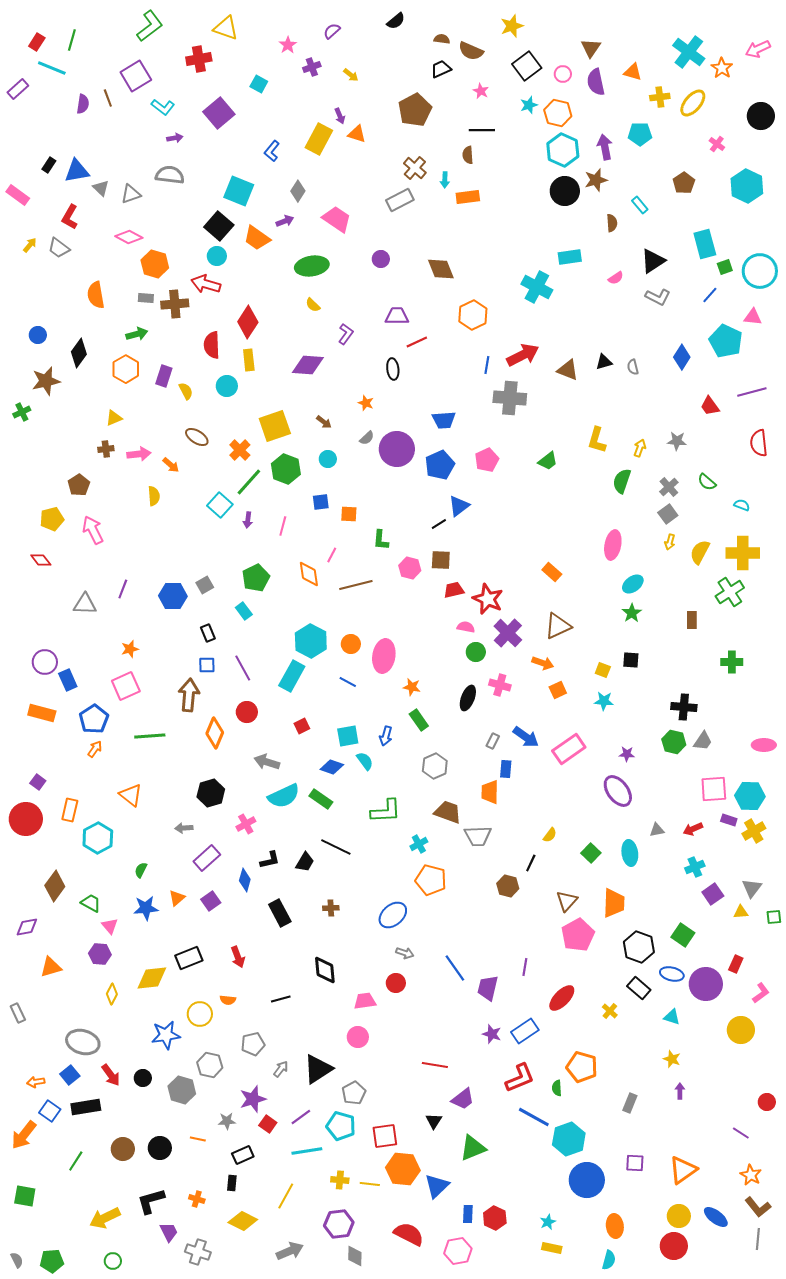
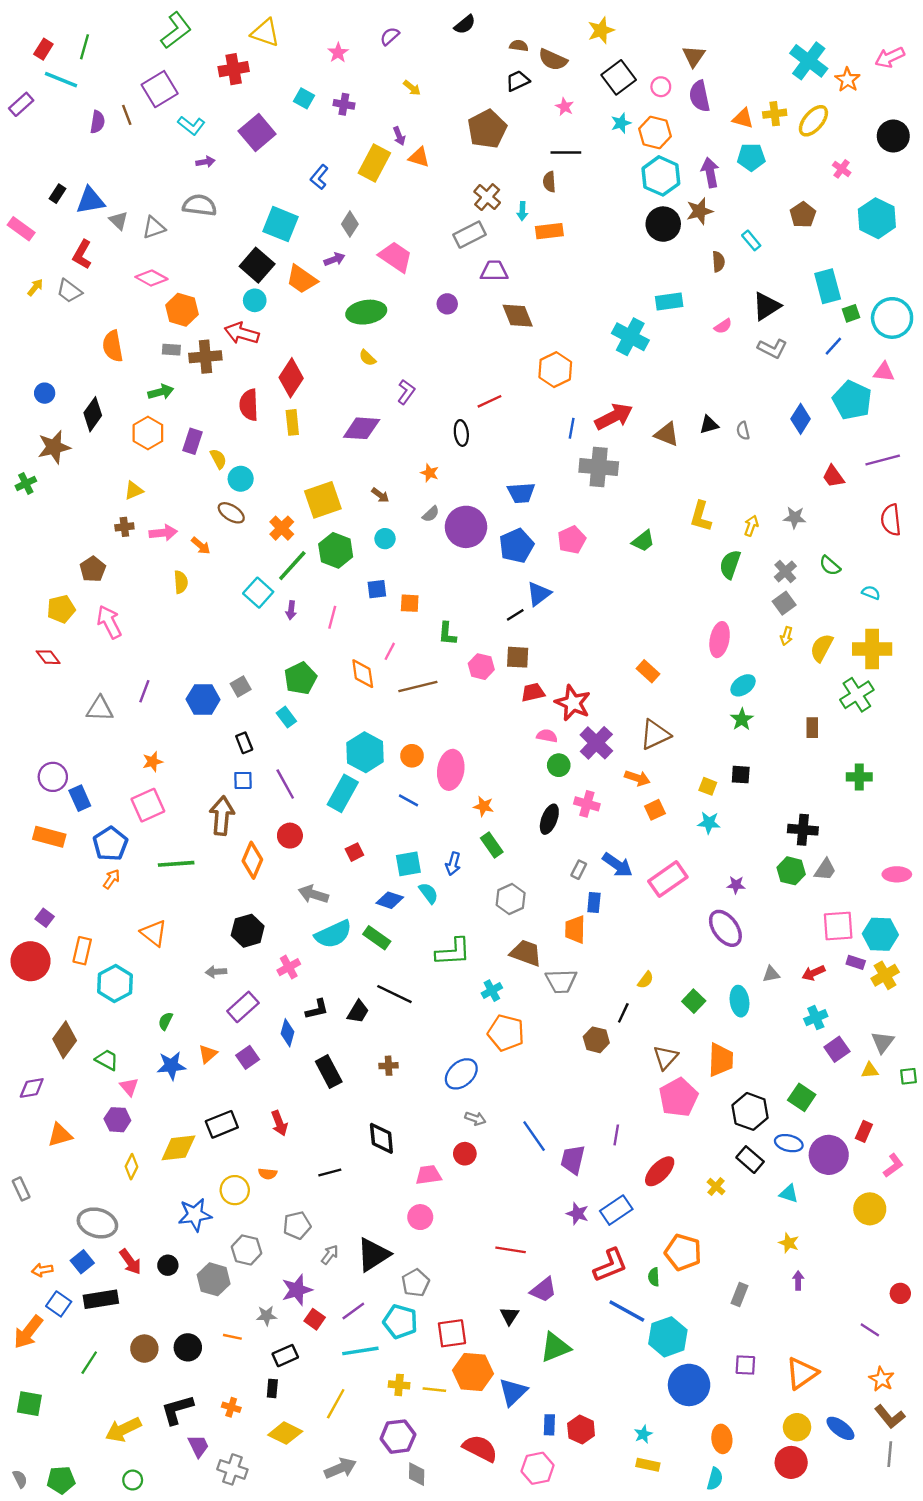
purple cross: (312, 67) -> (344, 104), moved, turned 30
orange triangle: (633, 72) -> (743, 118), moved
purple trapezoid: (397, 316) -> (494, 271), moved
cyan circle: (227, 386) -> (241, 479), moved

